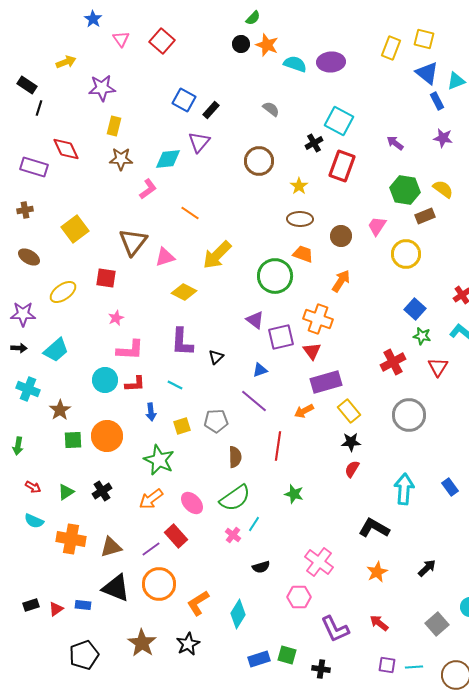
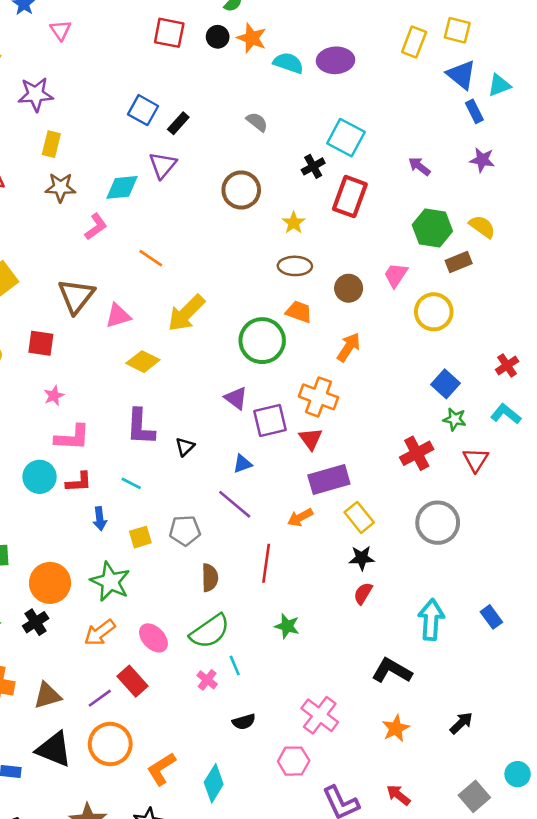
red square: (162, 41) -> (169, 33), moved, turned -30
orange circle: (107, 436) -> (50, 583), moved
cyan line: (254, 524) -> (235, 665), turned -56

